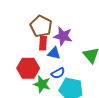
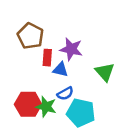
brown pentagon: (41, 26) -> (30, 36), moved
red hexagon: (28, 68) -> (28, 104), moved

